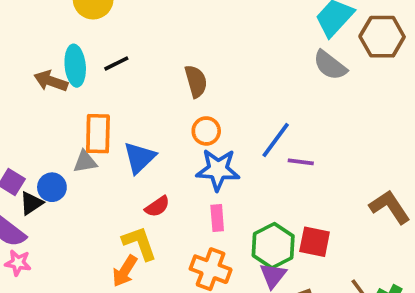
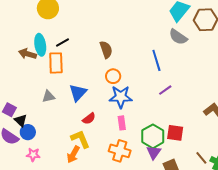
orange rectangle: (98, 134) -> (56, 63), moved
blue line: (276, 140) -> (156, 60), moved, turned -50
purple line: (301, 162) -> (165, 90), turned -40
blue circle: (52, 187) -> (28, 132), moved
black triangle: (31, 203) -> (21, 121), turned -40
pink star: (18, 263) -> (33, 155), moved

